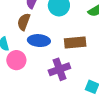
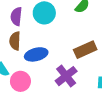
brown rectangle: (75, 42) -> (85, 50), moved

